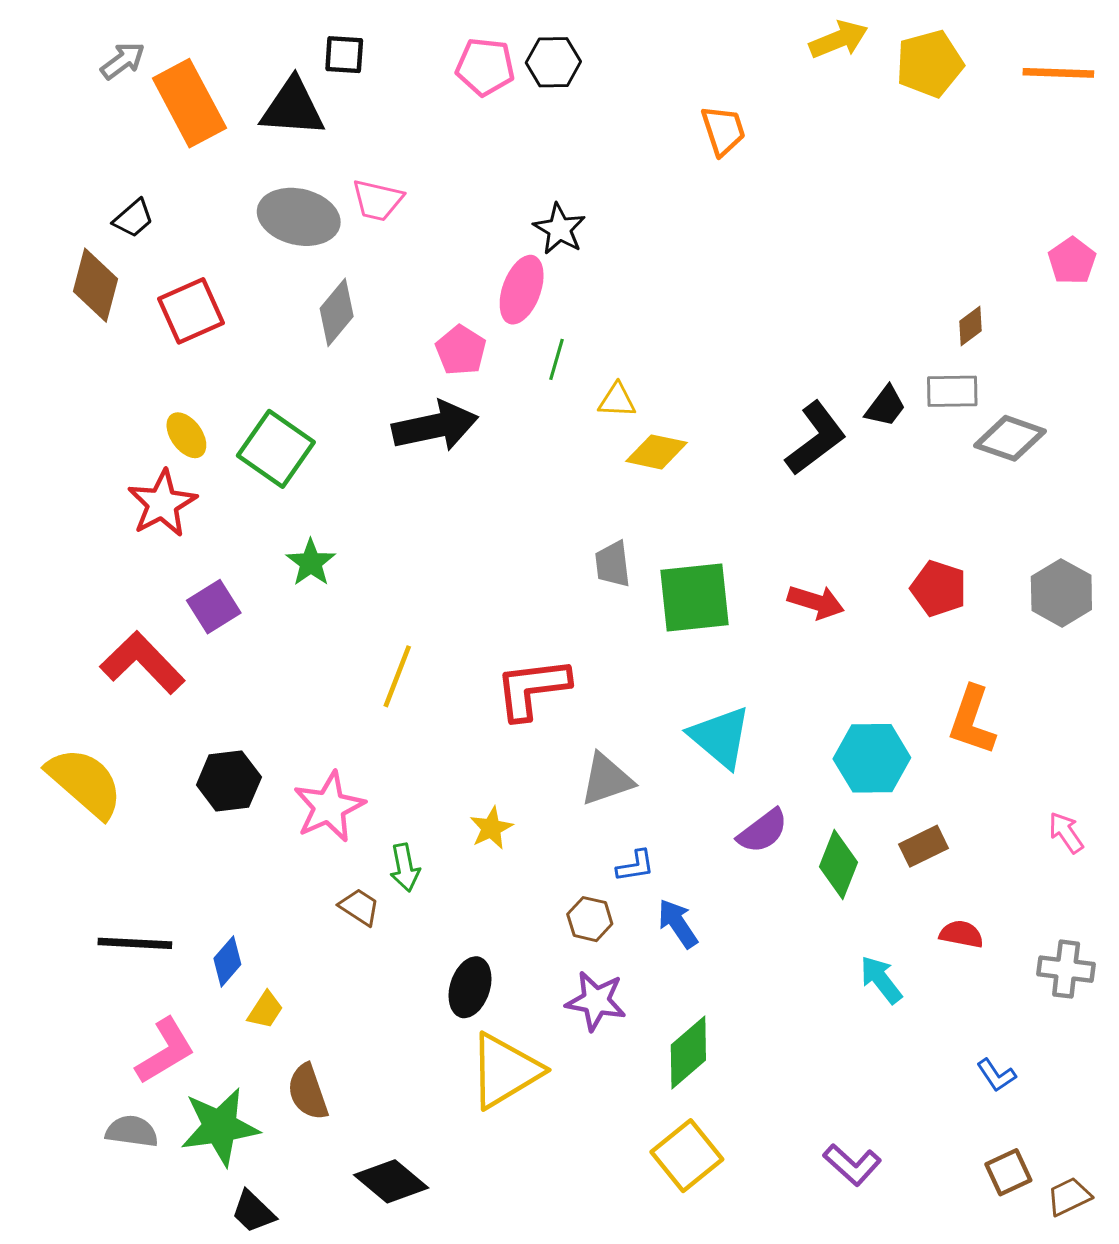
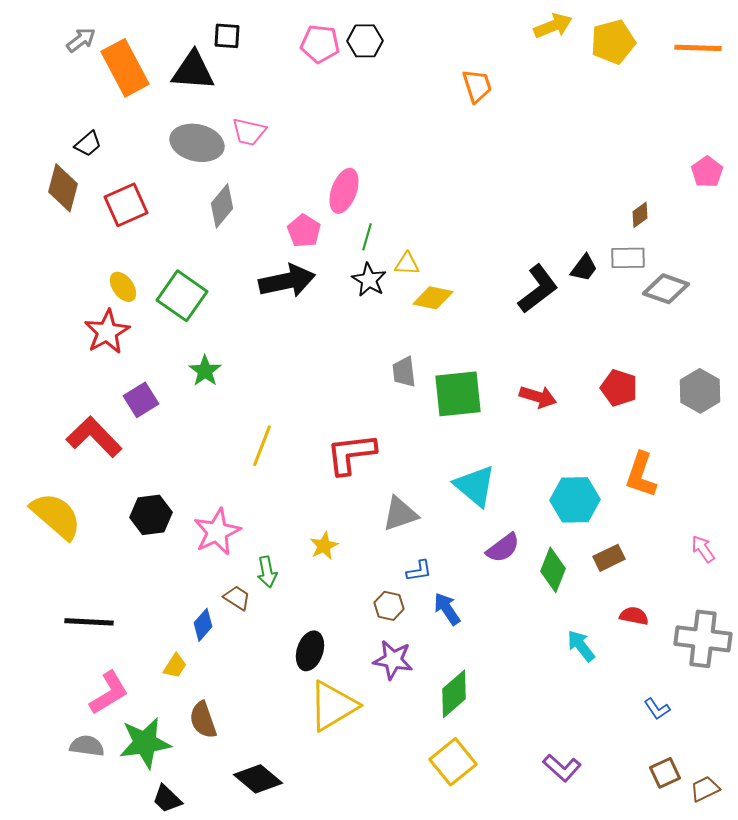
black star: (560, 229) -> (369, 280), moved
blue diamond: (227, 961) -> (203, 625), moved
gray cross: (1066, 969) -> (703, 639), size x1.5

